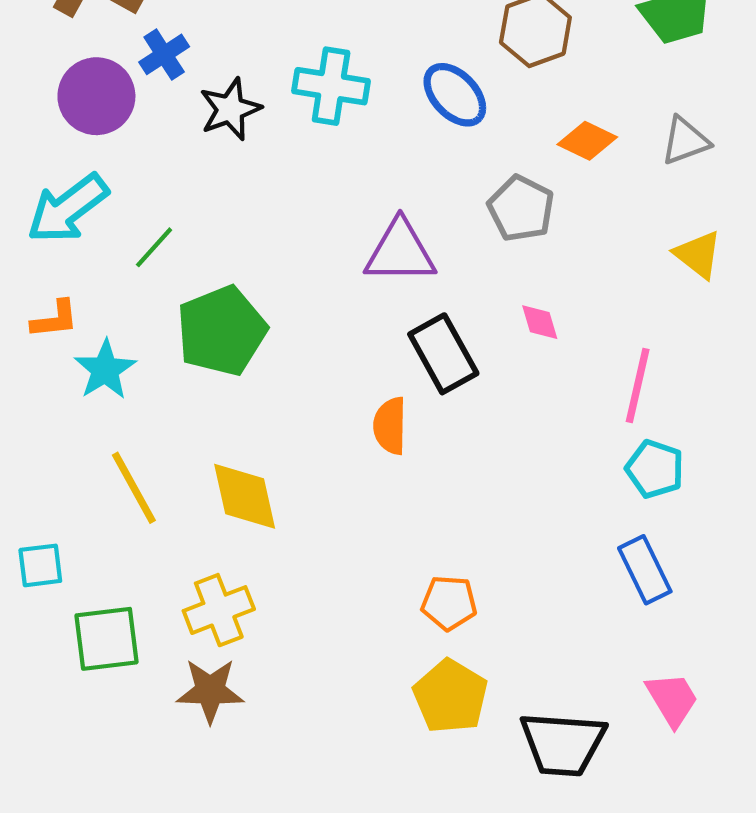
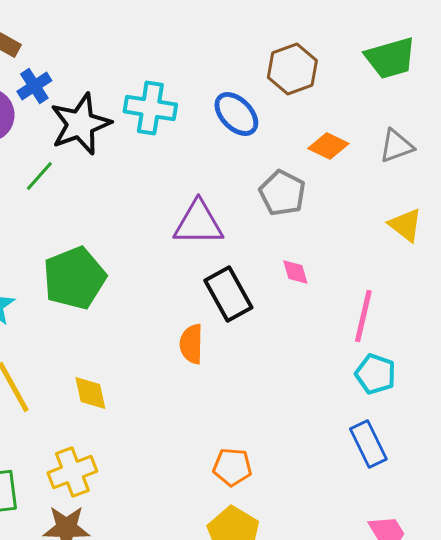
black star: (230, 109) -> (80, 124), size x1.4
green line: (154, 247) -> (39, 176), moved
yellow diamond: (245, 496) -> (90, 393), size x0.7

